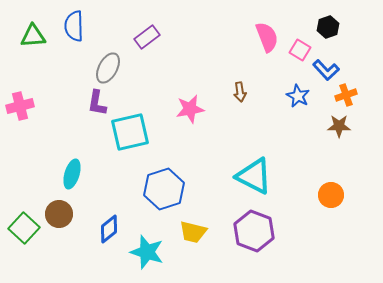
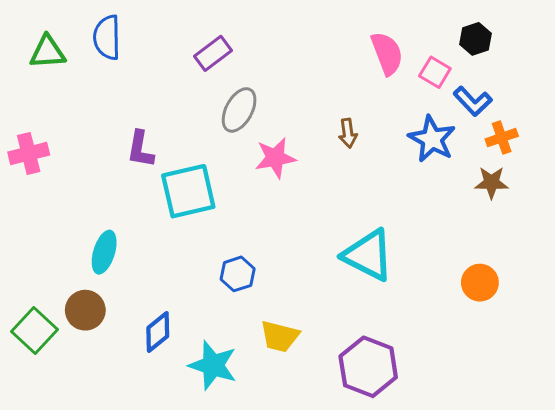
gray ellipse: (108, 68) -> (239, 110), moved
blue star: (298, 96) -> (432, 139), size x1.4
blue hexagon: (164, 189) -> (238, 274), size x0.6
purple hexagon: (254, 231) -> (368, 367), moved

